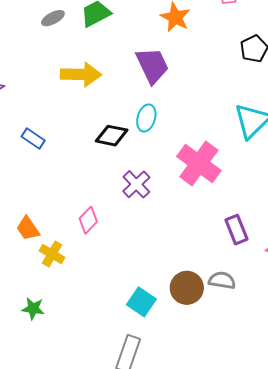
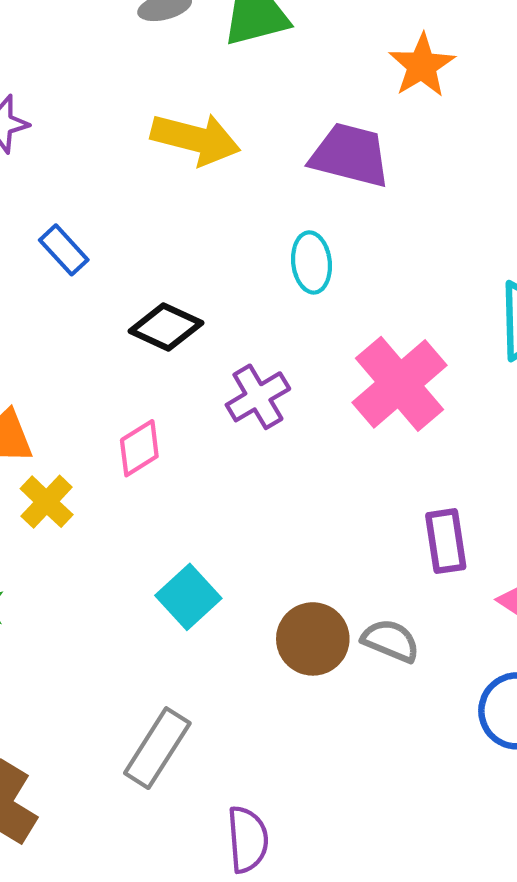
purple trapezoid: (152, 65) -> (350, 155), turned -63
cyan ellipse: (146, 118) -> (311, 262), turned -36
black diamond: (112, 136) -> (166, 327), moved
cyan square: (141, 302) -> (188, 597), moved

